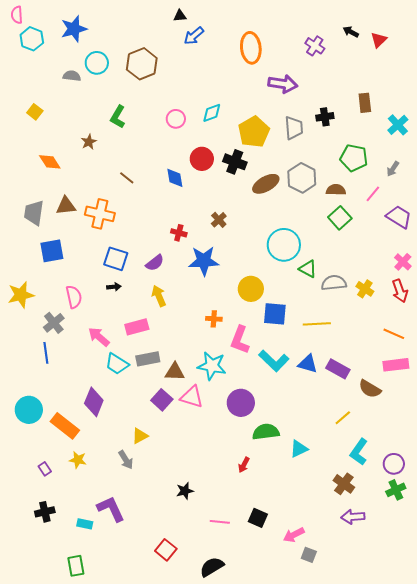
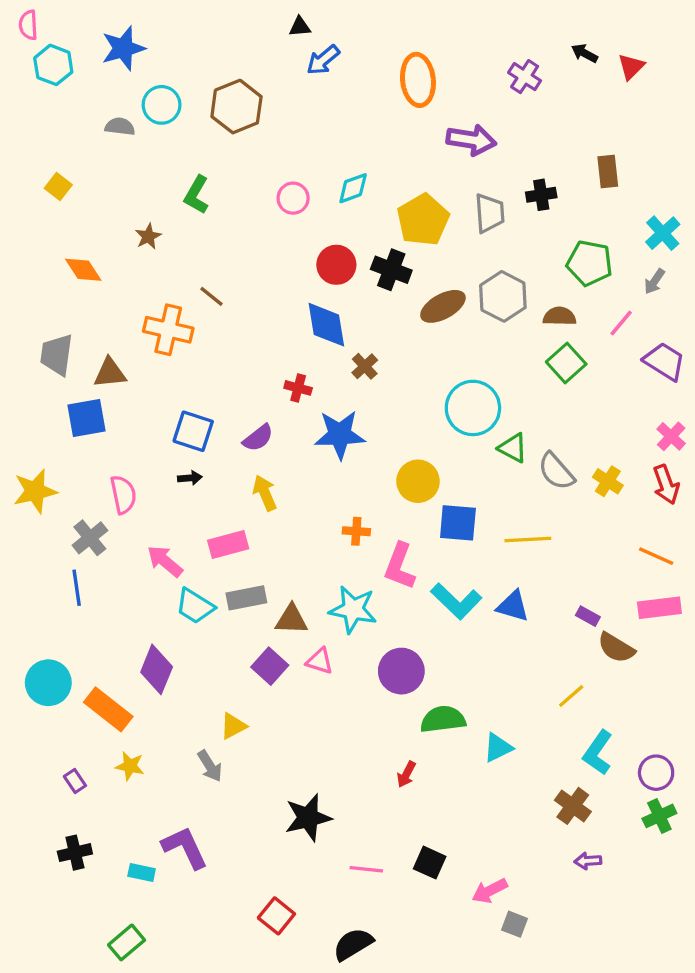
cyan cross: (398, 125) -> (663, 233), moved
blue diamond: (175, 178) -> (326, 325), moved, size x1.4
brown triangle: (66, 206) -> (110, 373), moved
orange cross: (100, 214) -> (168, 330), moved
gray semicircle: (334, 283) -> (556, 471), turned -125
purple rectangle: (338, 369) -> (588, 616), moved, size x0.6
pink triangle: (192, 397) -> (320, 661), size x0.7
black star: (185, 491) -> (308, 818), size x1.6
purple arrow: (353, 517) -> (588, 861), size x0.7
green rectangle: (76, 566) -> (127, 942), turned 60

